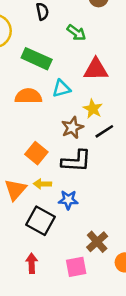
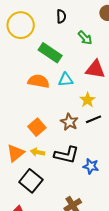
brown star: (72, 128) -> (69, 122), moved, turned -30
black L-shape: (76, 161) -> (66, 155), moved
blue star: (68, 200) -> (91, 166), moved

